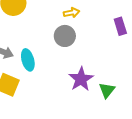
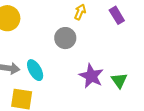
yellow arrow: (72, 13) -> (80, 12), moved, turned -42

